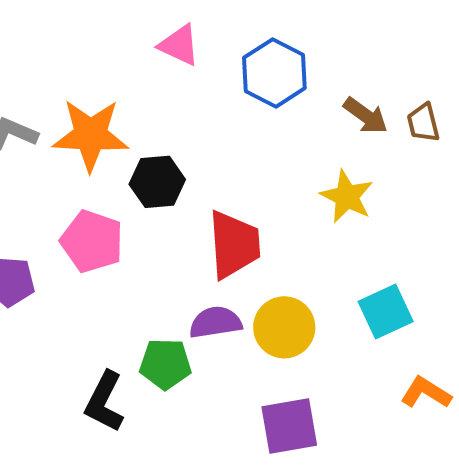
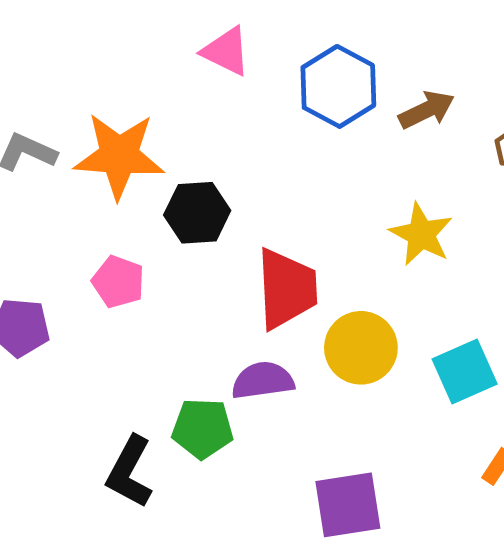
brown arrow: (366, 116) -> (427, 110), moved, turned -63
pink pentagon: (92, 241) -> (118, 282), size x0.7
yellow circle: (284, 327) -> (361, 348), moved

